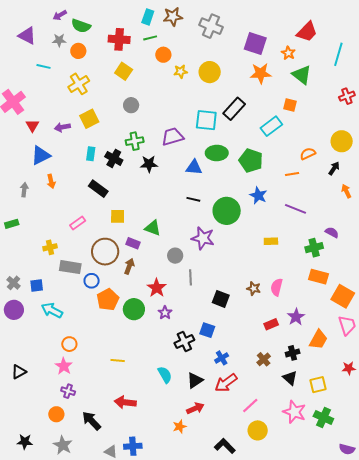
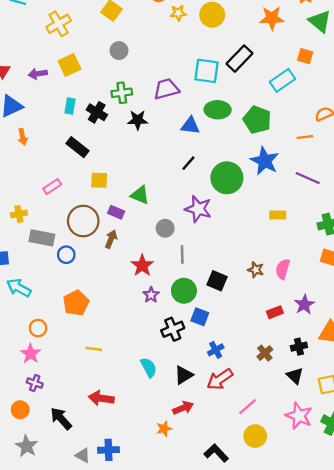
blue star: (258, 195) -> (265, 161), size x1.4
black line: (193, 199) -> (188, 163), turned -64
orange pentagon: (108, 300) -> (76, 303), moved
green circle: (134, 309) -> (184, 291), moved

